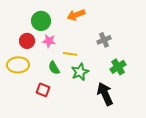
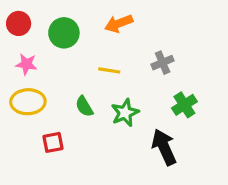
red circle: (27, 41) -> (19, 23), moved
pink star: (49, 41) -> (26, 64), moved
yellow line: (70, 54) -> (109, 70), moved
red square: (43, 90) -> (53, 142), moved, turned -32

